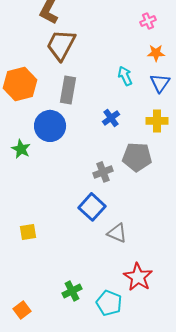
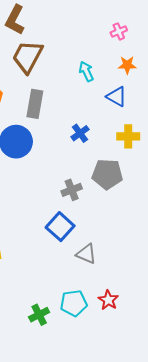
cyan arrow: (125, 76) -> (86, 71), moved
blue triangle: (160, 83) -> (117, 97), moved, turned -35
red star: (138, 277) -> (108, 300), size x0.7
cyan pentagon: (109, 303) -> (74, 303), moved, turned -30

